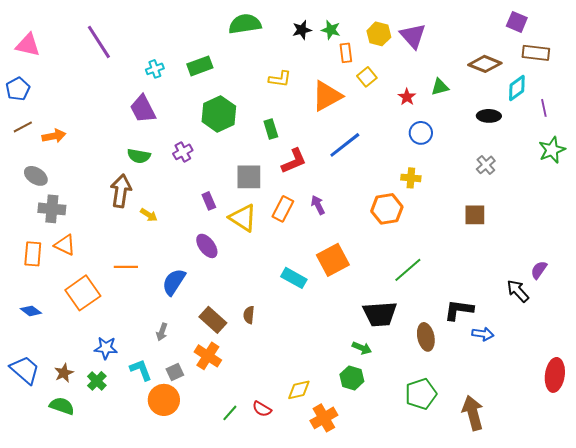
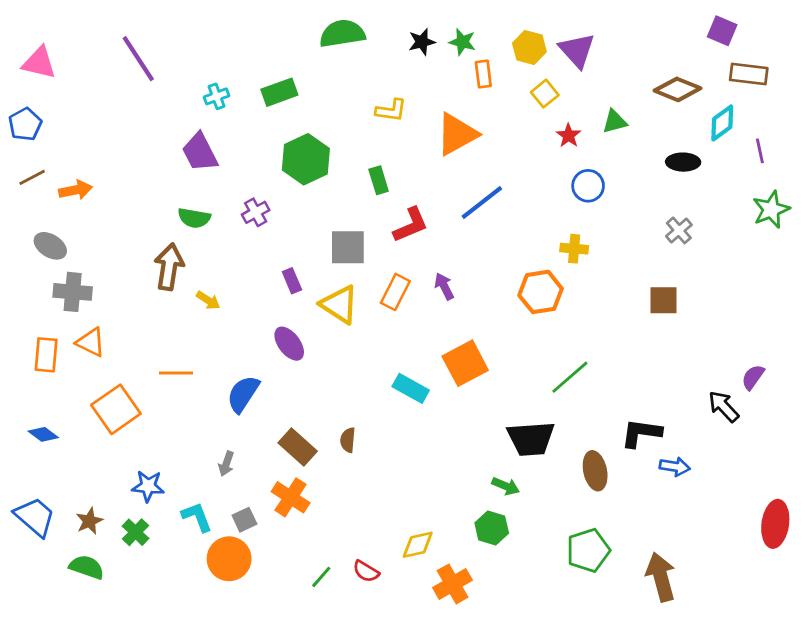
yellow square: (367, 77) -> (545, 94), moved

